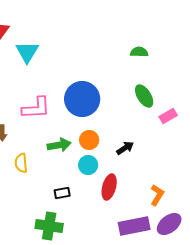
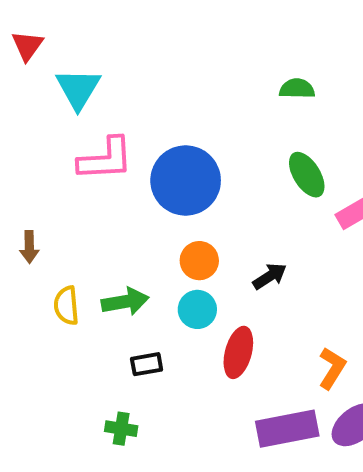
pink L-shape: (36, 108) -> (105, 159), moved
green arrow: (59, 145) -> (125, 302), moved
green cross: (49, 226) -> (121, 429), size x0.6

